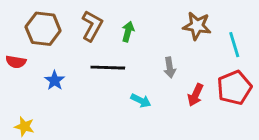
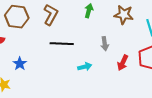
green arrow: (128, 32) -> (89, 11), moved
blue star: (55, 80) -> (20, 64), moved
cyan arrow: (141, 101) -> (85, 67), turned -40

